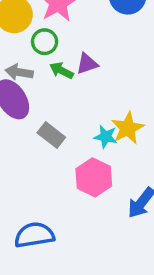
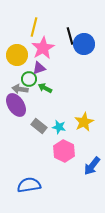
green circle: (45, 42) -> (29, 79), moved
purple triangle: (87, 64) -> (39, 68), moved
cyan star: (106, 137) -> (59, 127), moved

